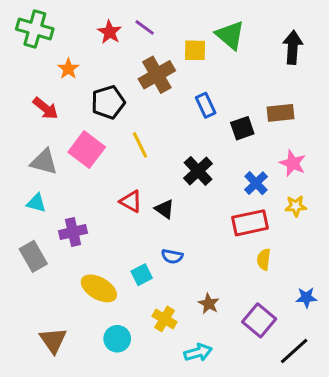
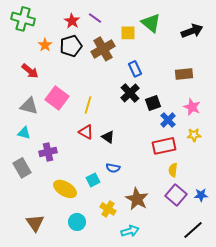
black arrow: (293, 47) -> (192, 31), turned 65
black pentagon: (108, 102) -> (71, 46), moved
black square: (242, 128) -> (153, 103), moved
yellow line: (140, 145) -> (88, 105), moved, turned 42
black cross: (198, 171) -> (130, 93), moved
brown star: (209, 304) -> (137, 199), size x1.6
purple square: (259, 320) -> (176, 195), moved

